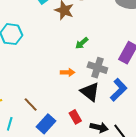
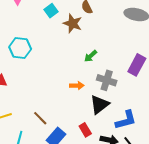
blue L-shape: (119, 90) -> (126, 120), moved, turned 30
black triangle: (90, 92) -> (100, 105), turned 45

